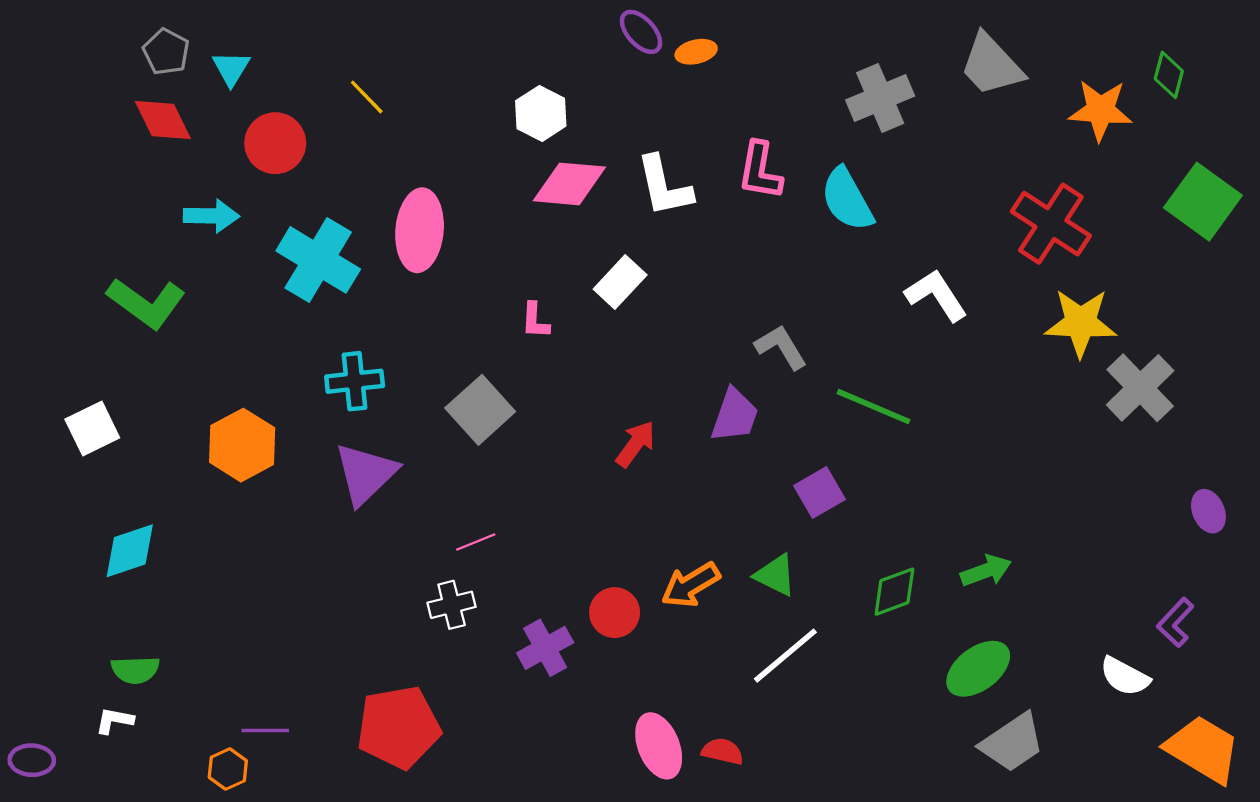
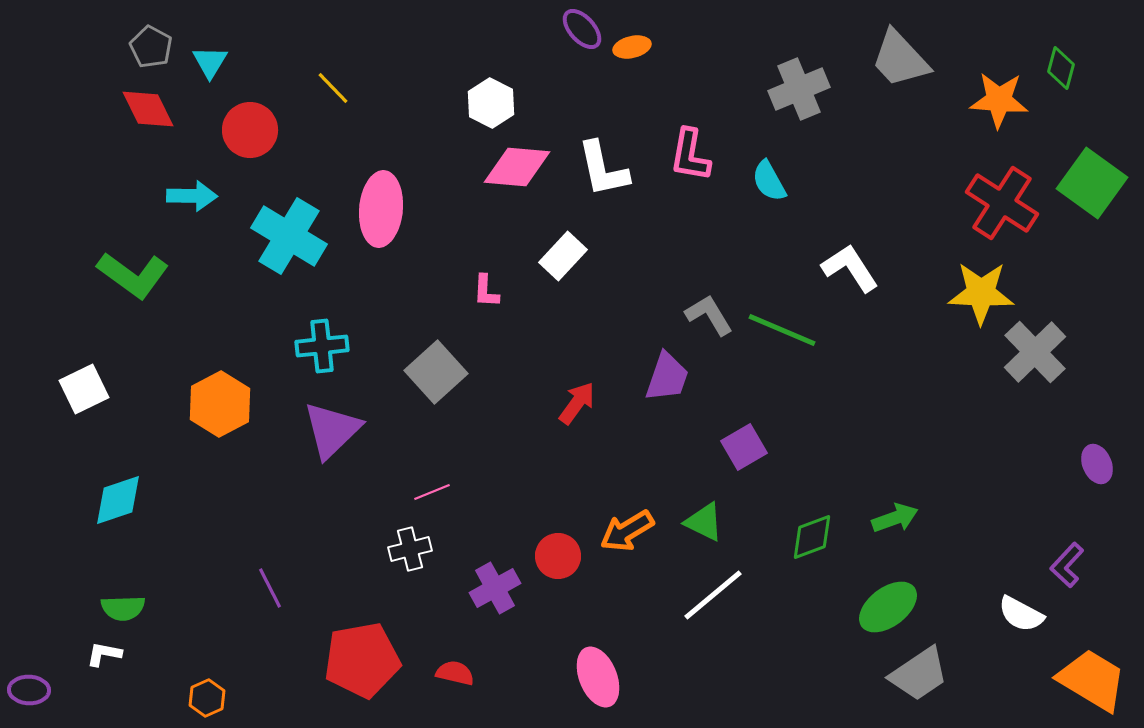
cyan semicircle: (847, 199) -> (769, 181), size x0.7
red cross: (1051, 224) -> (1002, 203), moved
green line: (873, 407) -> (782, 330), moved
purple line: (265, 730) -> (270, 588), moved, turned 63
red semicircle: (723, 751) -> (455, 673), moved

